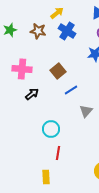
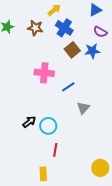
pink cross: (22, 69) -> (44, 73), moved
brown square: (58, 71) -> (72, 50), moved
black arrow: (32, 94) -> (29, 122), moved

